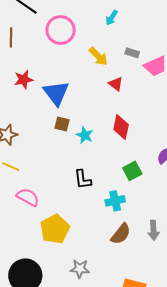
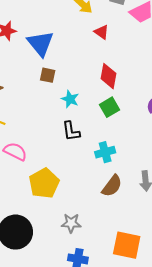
cyan star: (85, 135) -> (70, 99), moved
green square: (132, 171) -> (110, 107), moved

